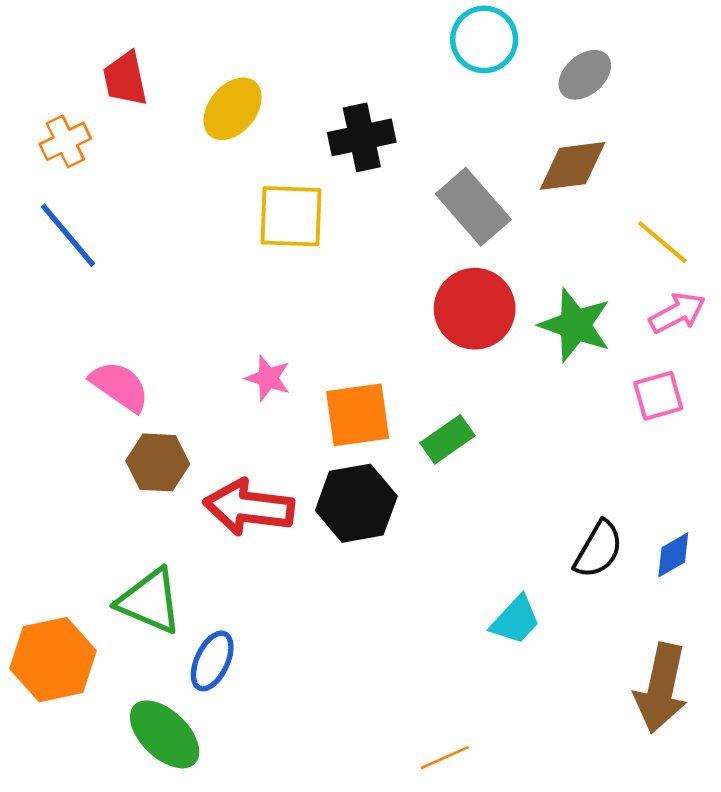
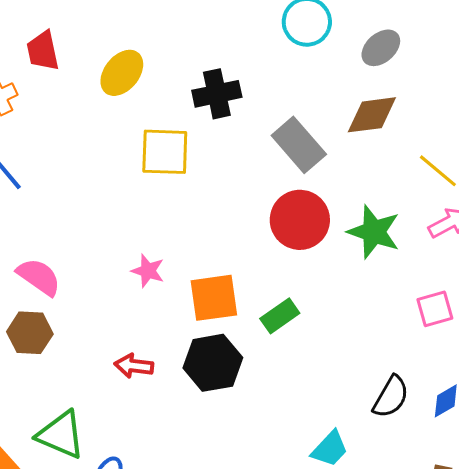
pink square: (658, 396) -> (435, 309), moved
brown hexagon: (158, 462) -> (30, 333), moved
red arrow: (249, 507) -> (134, 366), size x0.6

